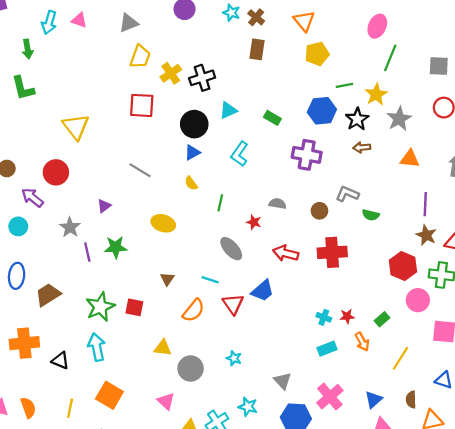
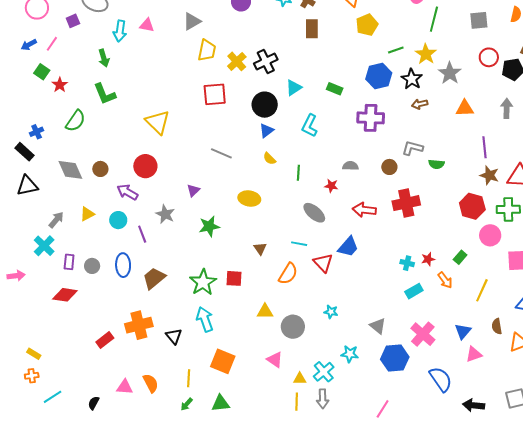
purple line: (87, 252) -> (142, 234), moved
black triangle: (60, 361) -> (174, 336), turned 36

